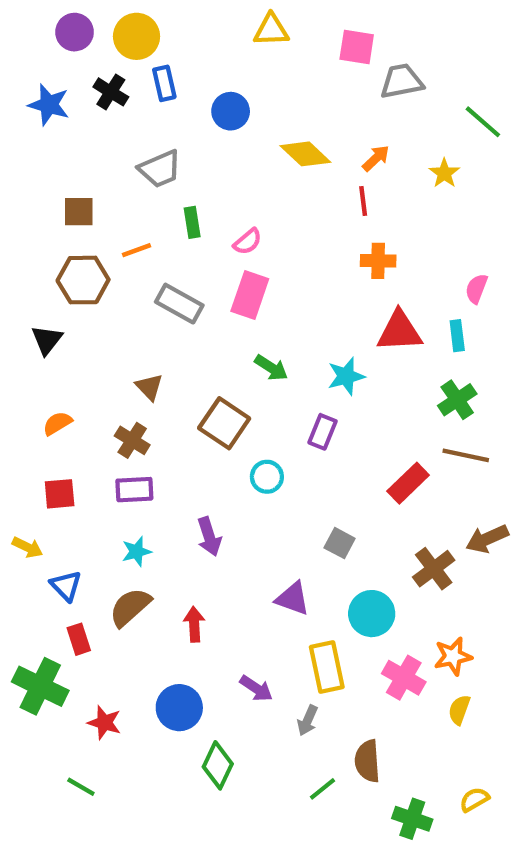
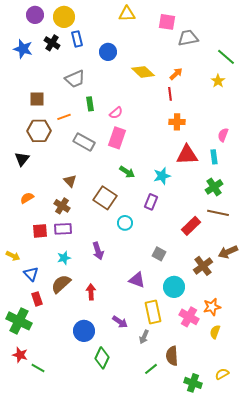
yellow star: (444, 173) -> (218, 81), moved
red square: (60, 494) -> (40, 231), moved
red star: (104, 723) -> (20, 355), moved

